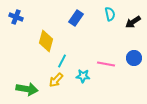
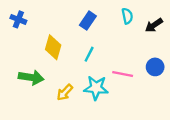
cyan line: (62, 61) -> (89, 54), moved
cyan star: (83, 76) -> (96, 88), size x1.5
green arrow: (27, 89) -> (31, 77), moved

